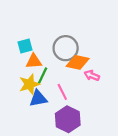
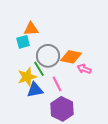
gray circle: (66, 48) -> (48, 56), moved
orange triangle: (34, 61) -> (31, 29), moved
green line: (43, 75) -> (39, 69), turned -56

